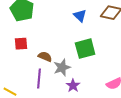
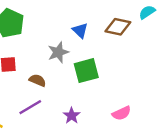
gray star: (62, 68) -> (58, 52), moved
purple line: (39, 79) -> (30, 107), turned 54

